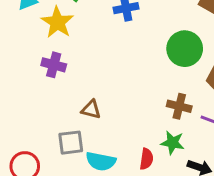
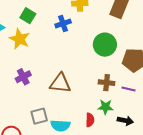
purple cross: (54, 65) -> (23, 77), moved, turned -35
brown triangle: (91, 109) -> (60, 83), moved, size x1.6

